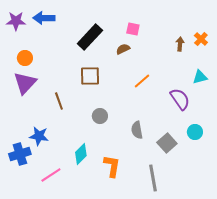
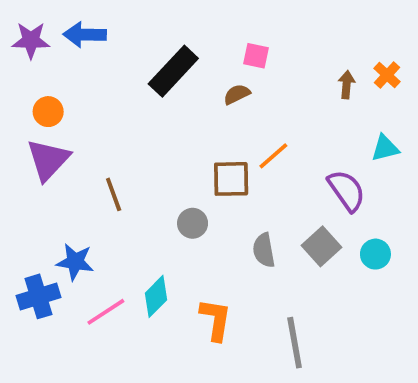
brown square: (90, 76) -> (231, 179), moved
gray square: (167, 143) -> (322, 246), moved
pink line: (51, 175) -> (106, 312), moved

